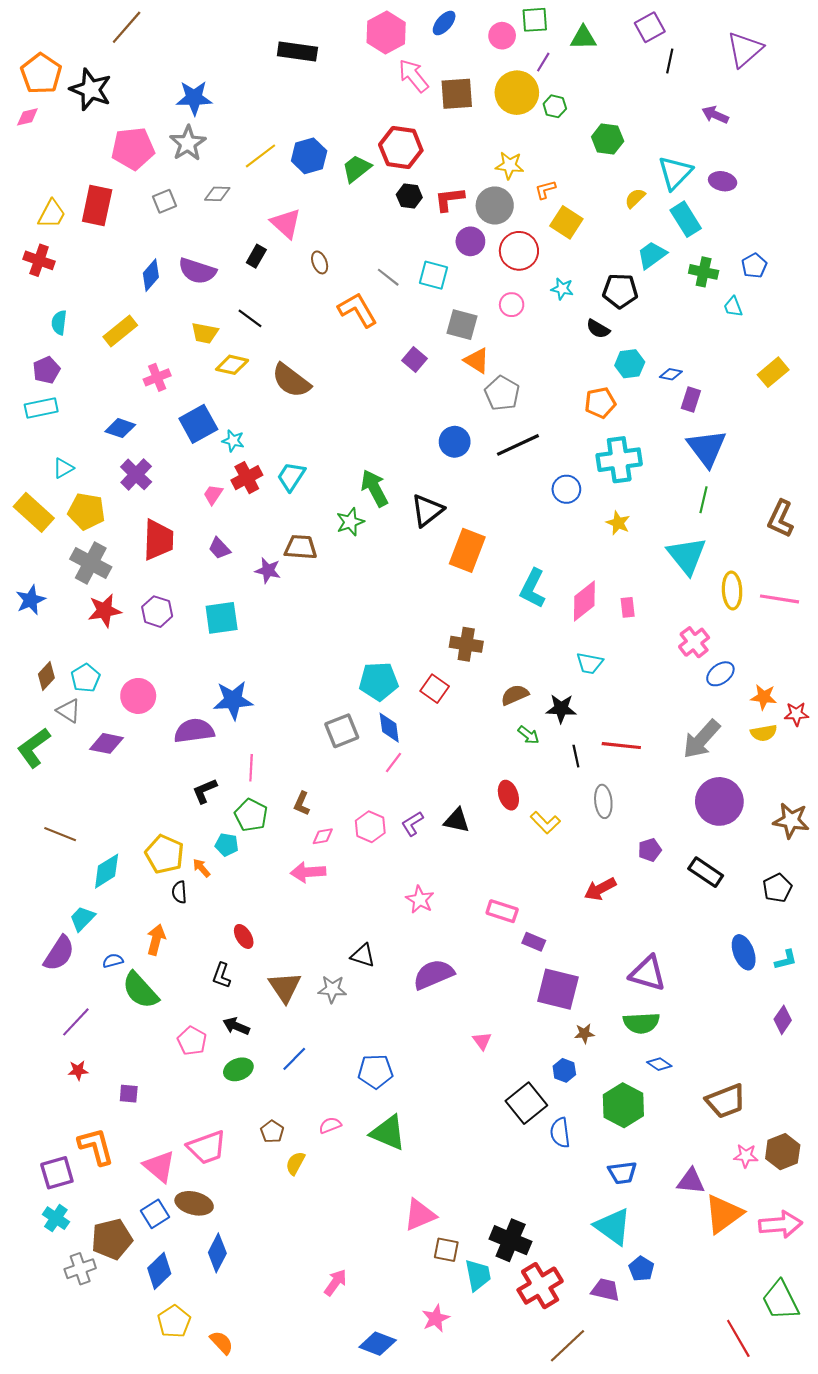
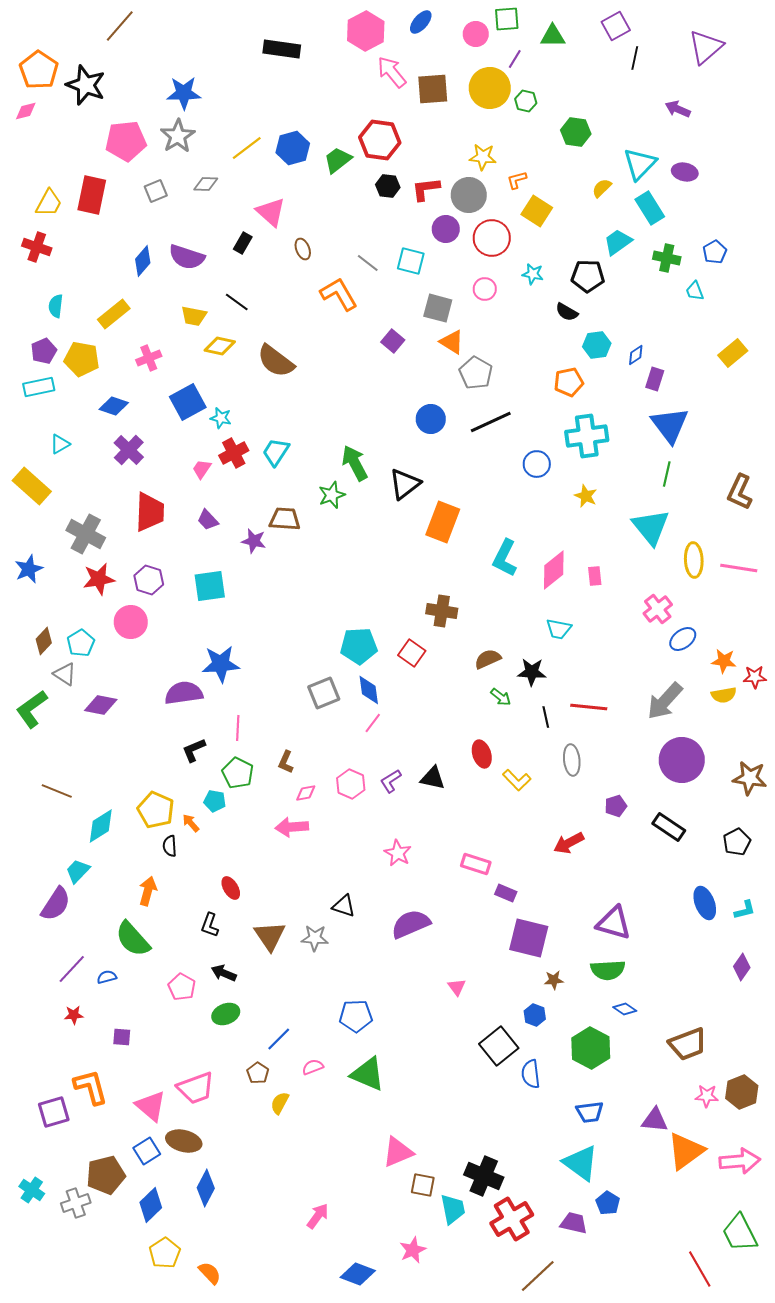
blue diamond: (671, 374) -> (636, 355), turned -45
yellow pentagon: (86, 511) -> (82, 359), moved
pink circle: (138, 696) -> (131, 622), moved
blue semicircle: (113, 961) -> (107, 977), moved
blue line: (294, 1059) -> (279, 1039), moved
cyan cross: (56, 1218) -> (32, 1190), moved

